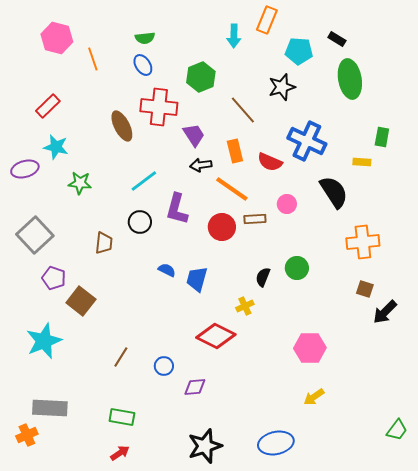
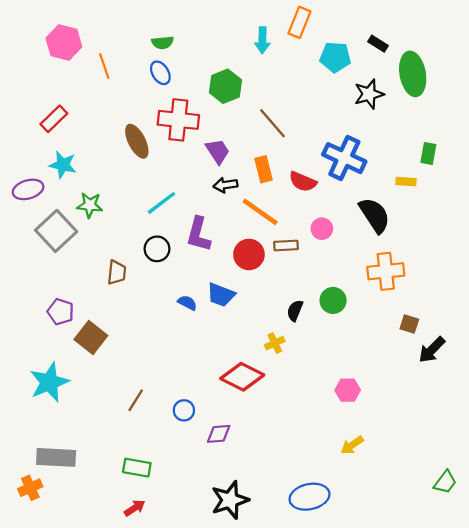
green ellipse: (350, 79) -> (413, 74), moved
black star: (282, 87) -> (369, 94), moved
gray square: (35, 235) -> (56, 231), moved
orange cross: (363, 242) -> (386, 271), moved
blue trapezoid: (197, 279) -> (221, 295), moved, turned -84
pink hexagon: (310, 348) -> (348, 390), size x0.7

